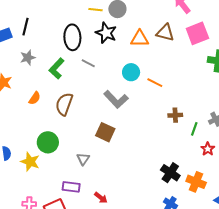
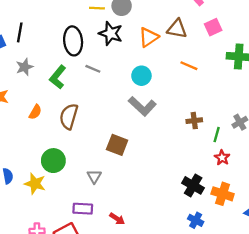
pink square: (197, 33) -> (213, 27), size x0.7
orange triangle: (140, 39) -> (149, 37), turned -30
orange line: (155, 83) -> (189, 66), moved
gray L-shape: (116, 99) -> (142, 106), moved
red star: (208, 149) -> (222, 158), moved

